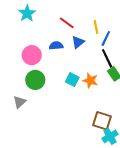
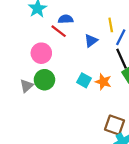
red line: (67, 23) -> (59, 31), moved
blue semicircle: (56, 46) -> (66, 19), moved
gray triangle: (20, 102) -> (27, 86), moved

